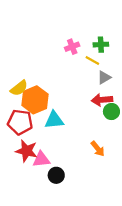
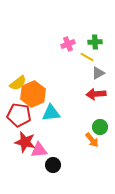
green circle: (111, 112) -> (100, 127), moved

